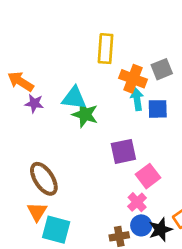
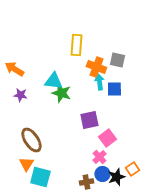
gray square: (162, 69) -> (117, 60), turned 35
purple star: (34, 103) -> (20, 95), moved

